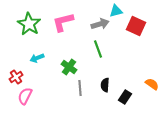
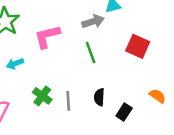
pink L-shape: (63, 22) -> (47, 36), moved
red square: (136, 26) -> (138, 46), moved
green cross: (69, 67) -> (42, 96), moved

